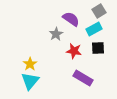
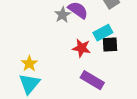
cyan rectangle: (94, 29) -> (103, 33), moved
gray star: (56, 34) -> (63, 15), moved

